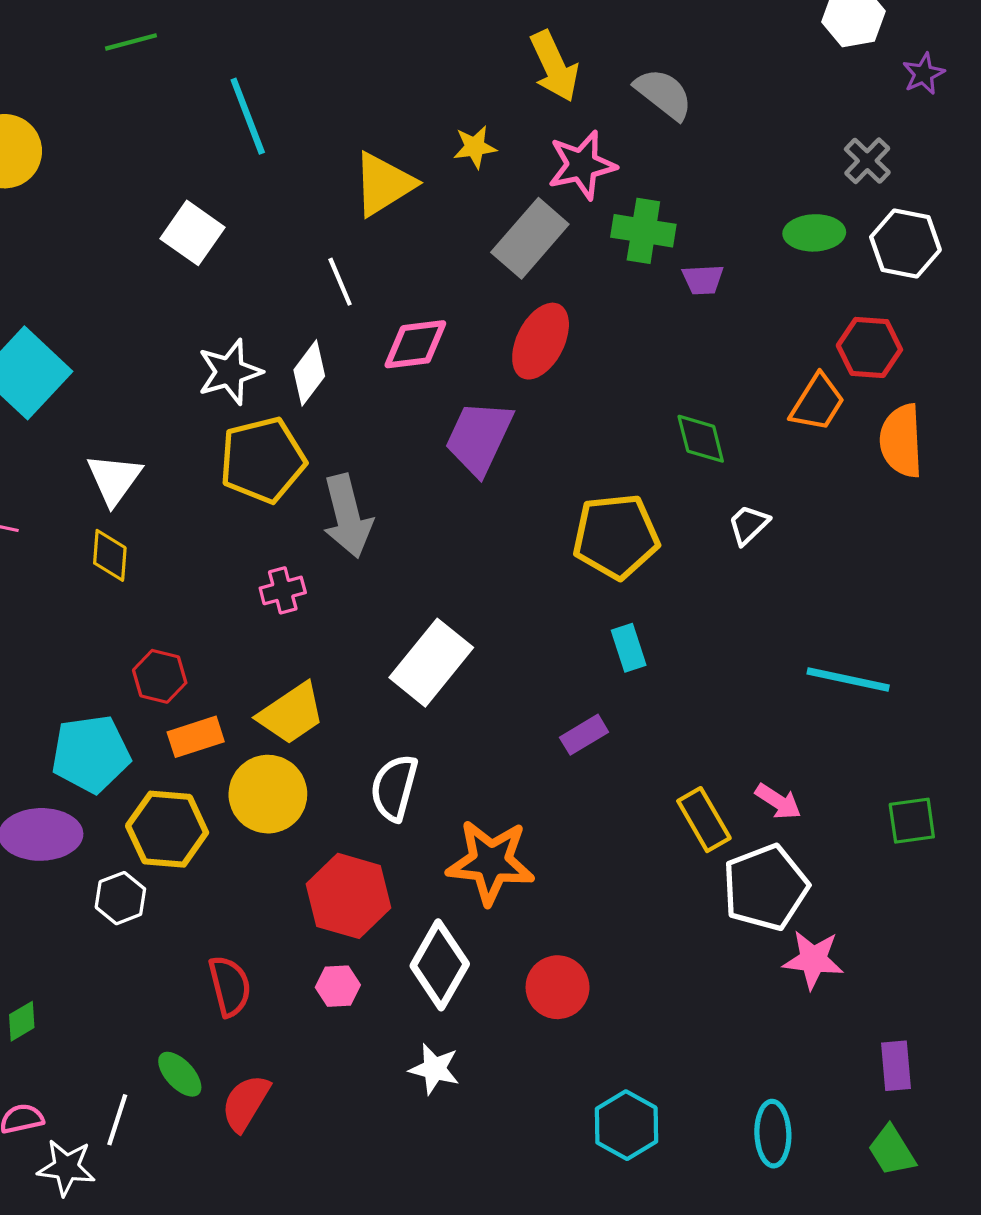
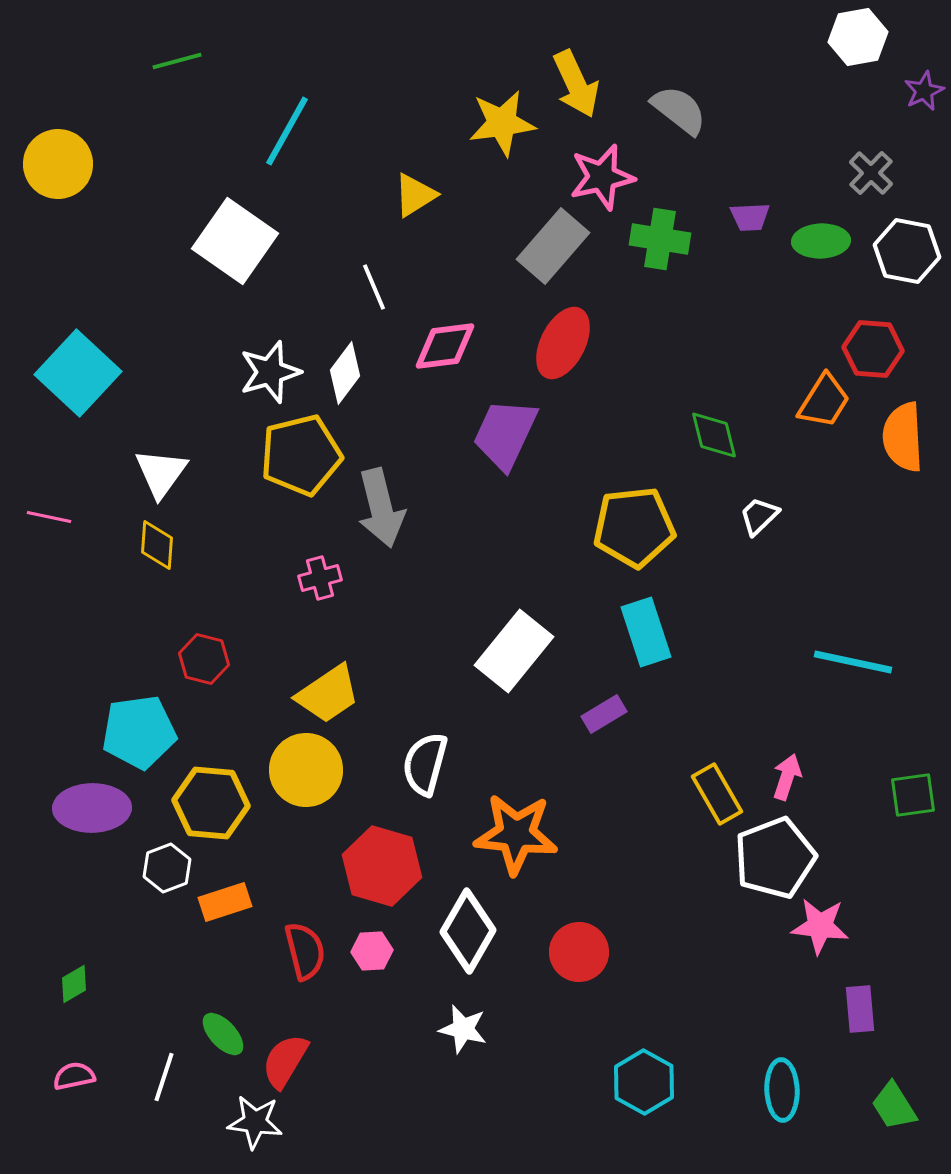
cyan line: (248, 116) -> (287, 131), turned 50
yellow star: (475, 147) -> (502, 123), moved, size x1.6
yellow triangle: (384, 184) -> (415, 195), size x0.7
white square: (193, 233) -> (235, 241), size x1.4
purple trapezoid: (703, 280) -> (750, 217), moved
cyan rectangle: (629, 648) -> (646, 632), size x1.5
white rectangle: (431, 663) -> (514, 651), moved
orange rectangle: (196, 737) -> (225, 902), moved
pink arrow: (778, 802) -> (787, 777), turned -105
red semicircle: (230, 986) -> (305, 951), moved
purple rectangle: (896, 1066) -> (860, 1009), moved
white star: (66, 1168) -> (255, 1122), moved

